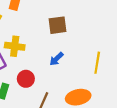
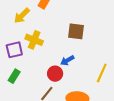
red circle: (26, 79) -> (55, 74), moved

